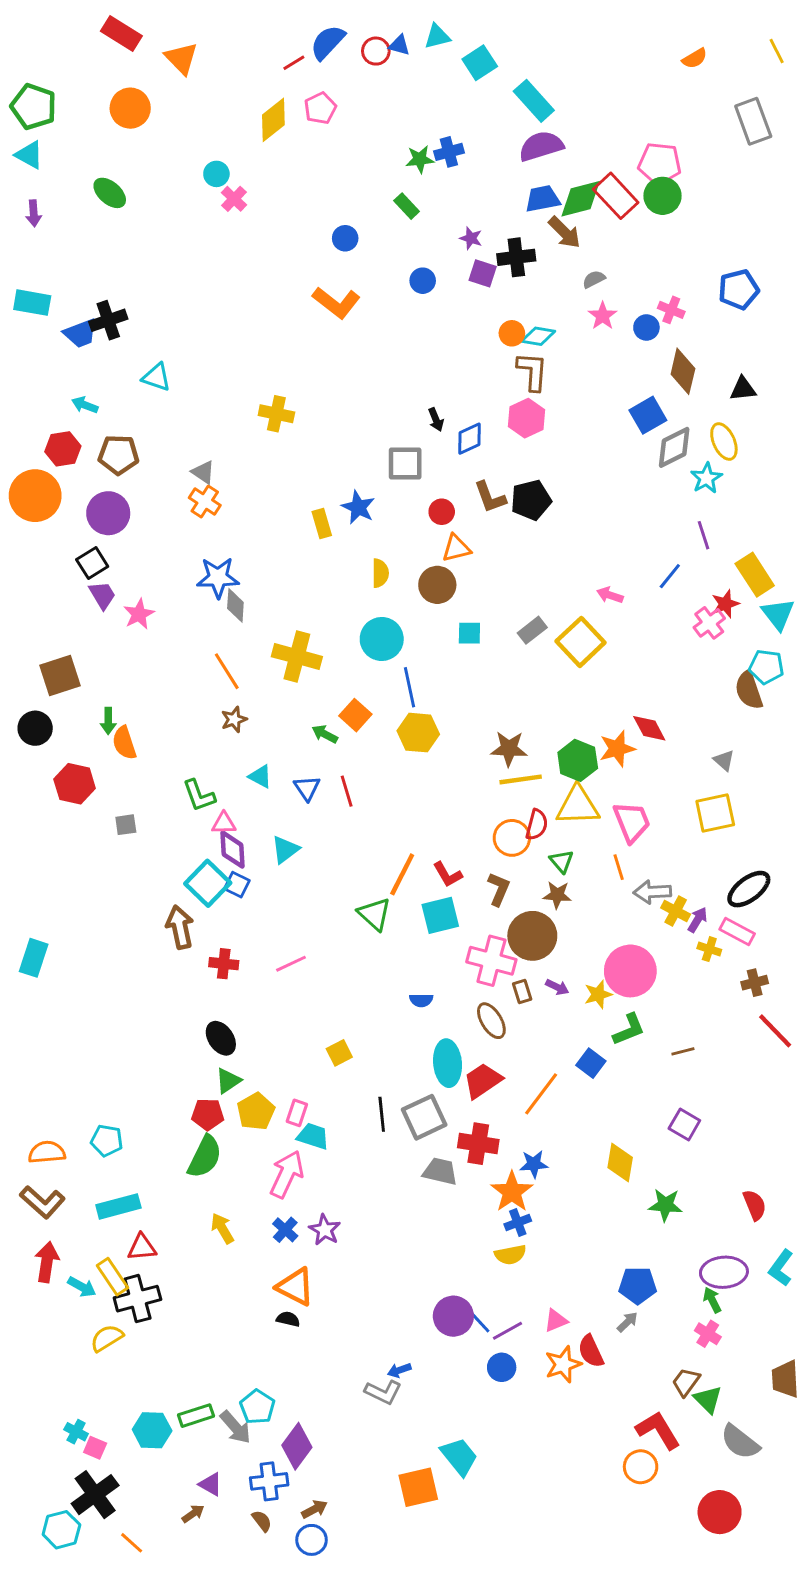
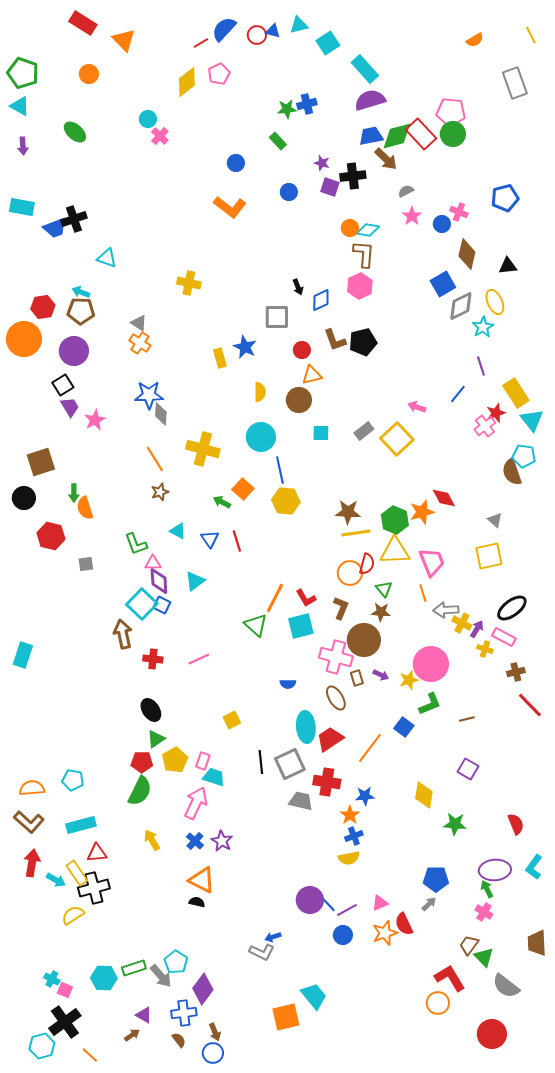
orange circle: (130, 108) -> (89, 74), size x0.7
cyan arrow: (85, 405) -> (81, 292), moved
orange star: (512, 1192) -> (350, 815), size x0.7
brown arrow: (314, 1509) -> (215, 1032), turned 96

